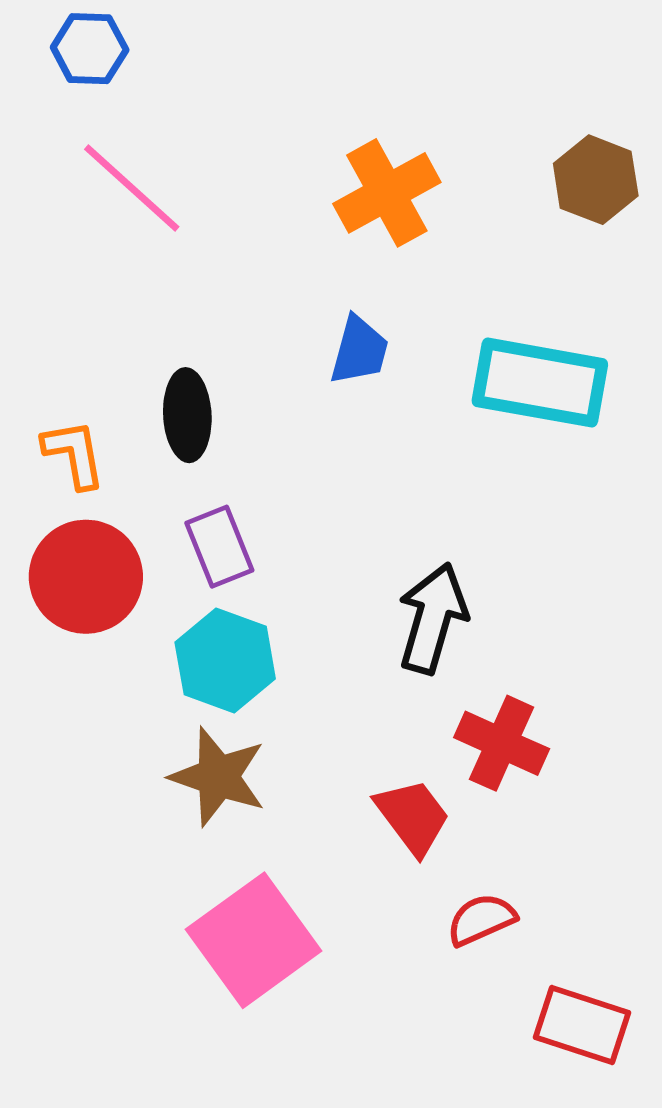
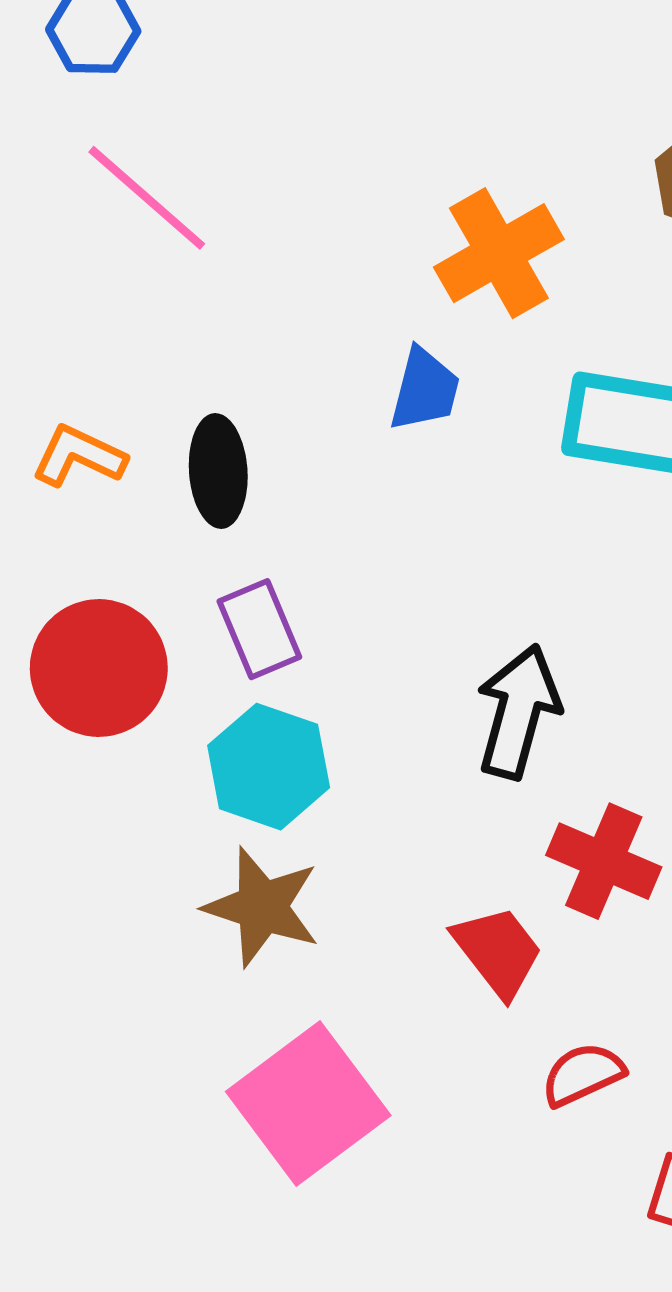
orange cross: (387, 193) -> (499, 253), moved
orange L-shape: (74, 454) -> (79, 456), moved, turned -54

